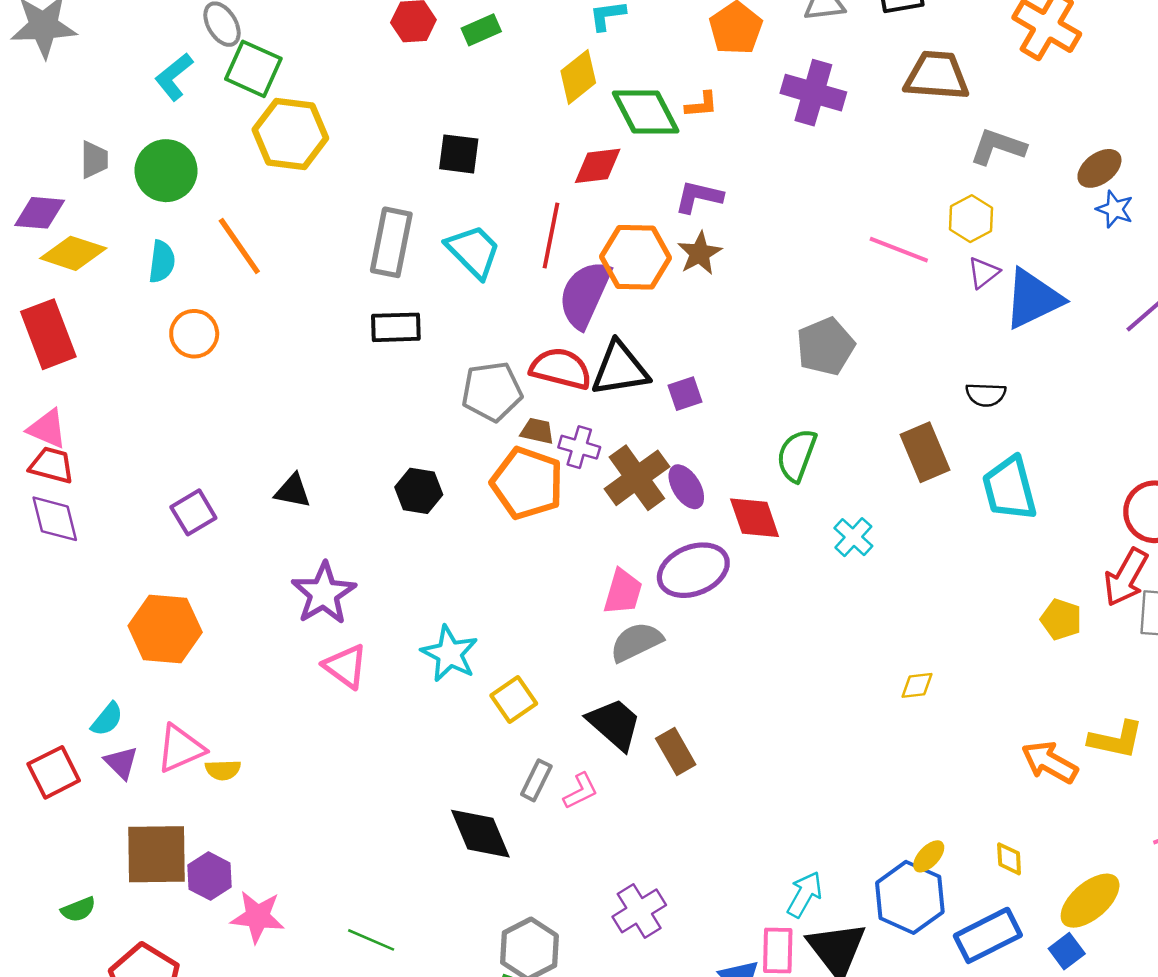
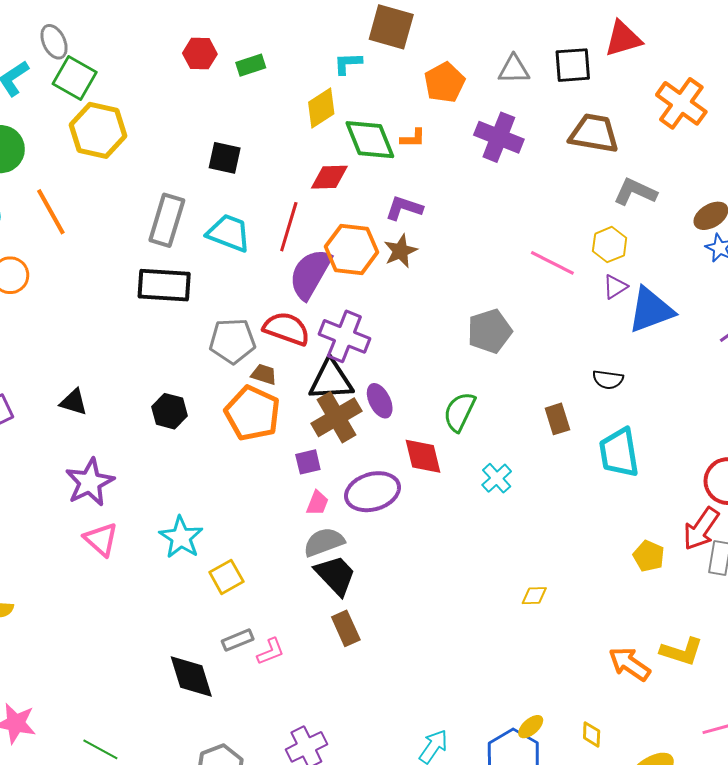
cyan trapezoid: (473, 251) -> (229, 233), turned -30
black rectangle: (396, 327) -> (164, 285), size x1.4
black triangle: (620, 369) -> (331, 380), moved
purple square: (685, 394) -> (308, 462), moved
purple cross: (579, 447) -> (344, 336), moved, size x1.6
brown rectangle: (925, 452) -> (557, 419), size x0.7
purple ellipse: (686, 487) -> (380, 401), moved
pink trapezoid: (623, 592) -> (317, 503), size x0.7
black trapezoid: (614, 724) -> (336, 575), moved
gray rectangle: (536, 780) -> (238, 640), turned 36

